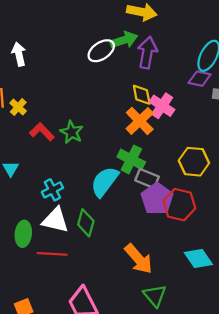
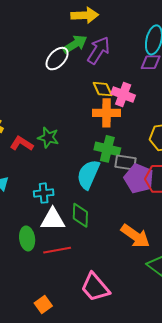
purple arrow: (147, 53) -> (99, 50), turned 36
orange cross: (140, 121) -> (106, 113), turned -32
cyan cross: (52, 190) -> (44, 193), turned 36

